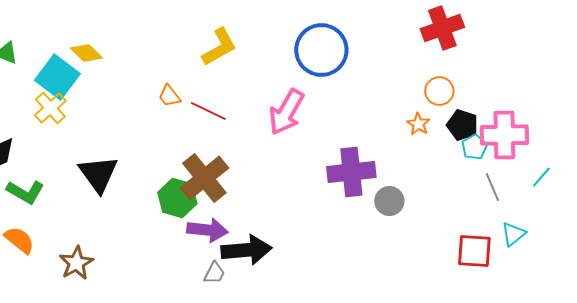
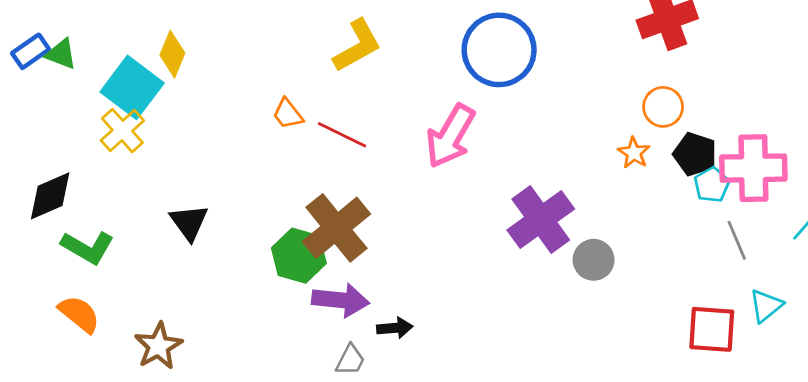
yellow diamond: (86, 53) -> (172, 54), turned 68
purple cross: (351, 172) -> (541, 219), turned -30
black triangle: (98, 174) -> (189, 222), size x0.7
black arrow: (246, 250) -> (395, 328), size x0.5

